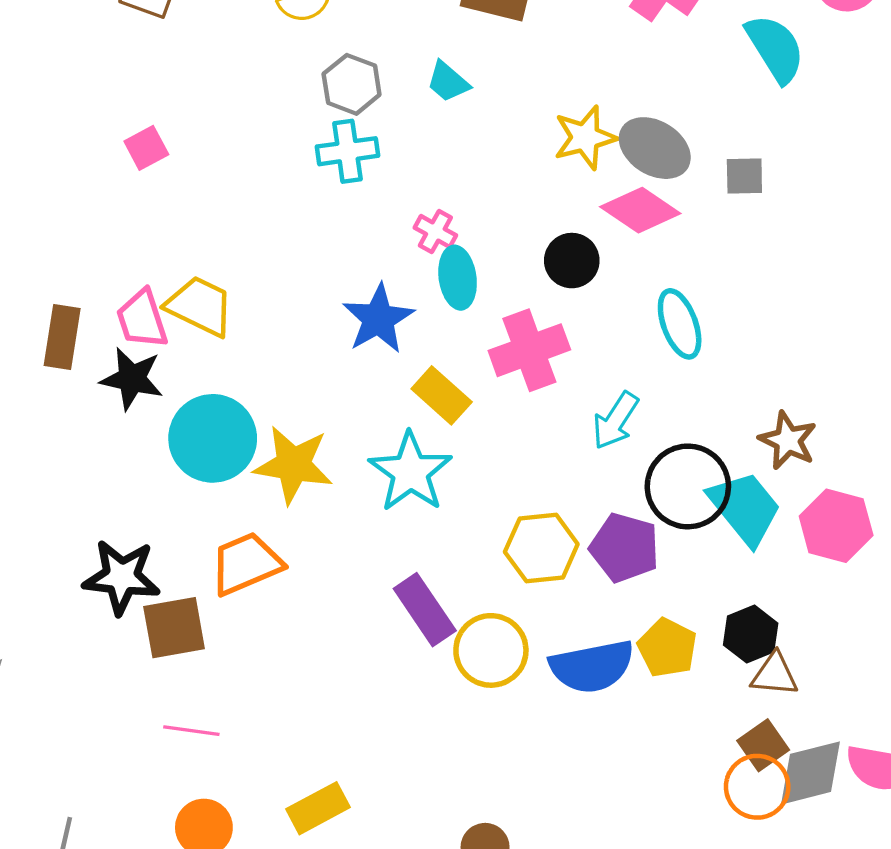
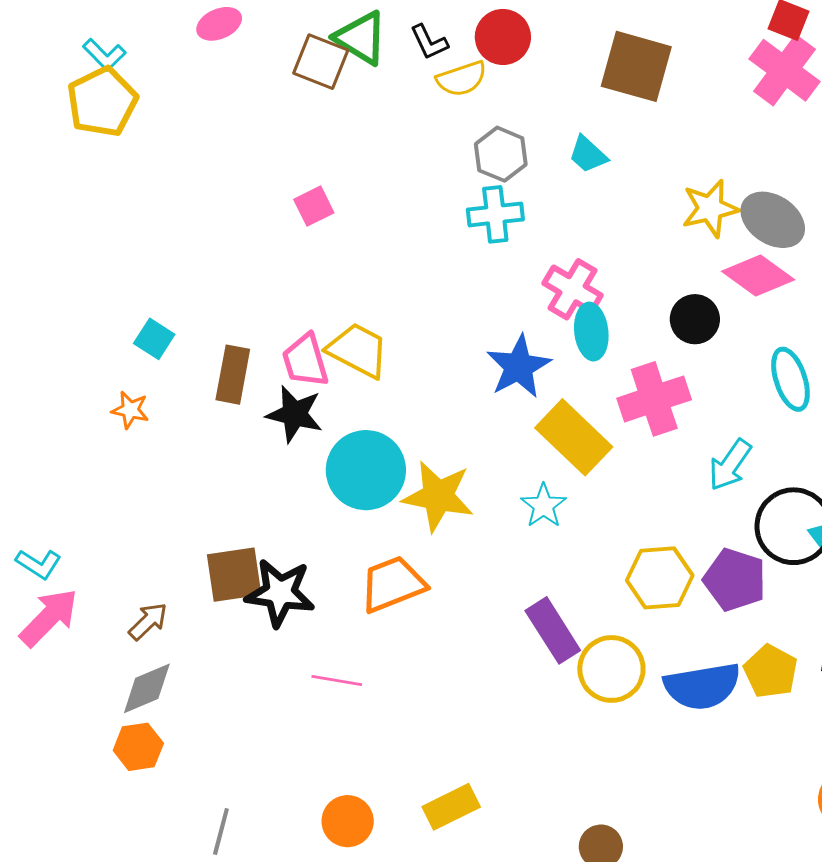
pink cross: (435, 231) -> (573, 289), size x1.5
yellow rectangle: (442, 395) -> (574, 437), size x1.4
cyan star: (410, 472) -> (544, 506), size x0.6
brown square: (174, 628) -> (234, 575), moved
pink line: (191, 731) -> (337, 681), moved

